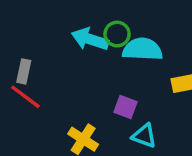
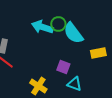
cyan semicircle: (142, 49) -> (73, 33), turned -130

